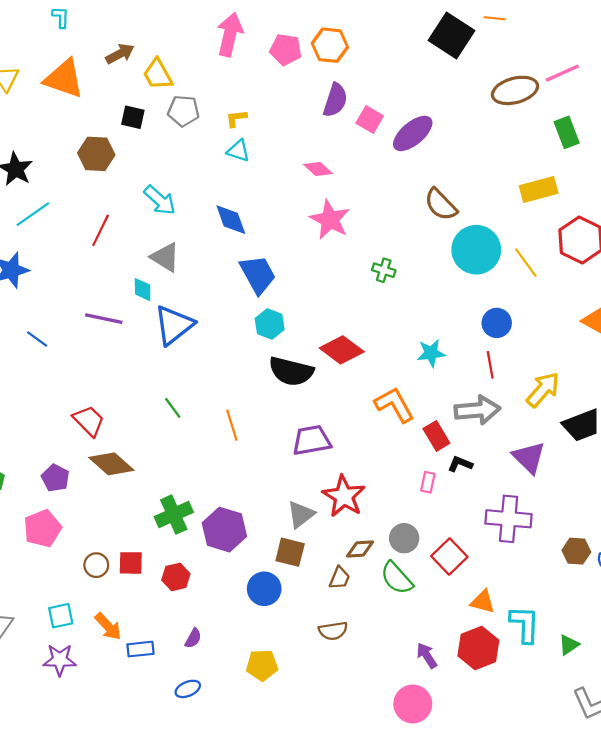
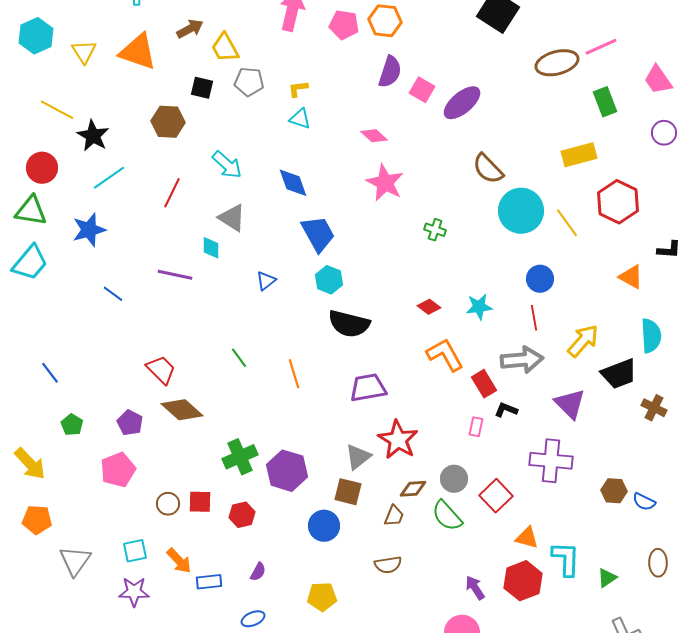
blue triangle: (174, 325) -> (266, 281), moved, size x0.5
red diamond: (342, 350) -> (429, 307), moved, size x0.6

